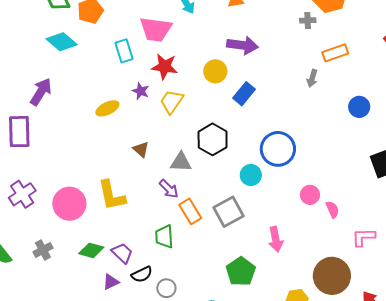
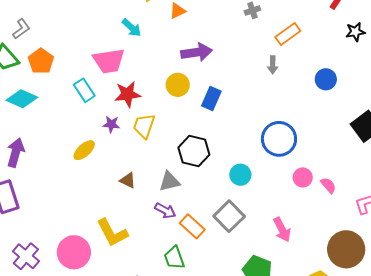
blue circle: (278, 149) -> (279, 139), moved

